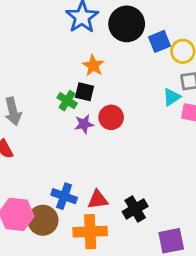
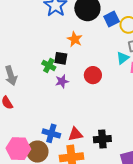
orange star: (93, 66) -> (75, 39), moved
red circle: (111, 117) -> (93, 75), moved
black cross: (135, 209) -> (102, 139), turned 30

